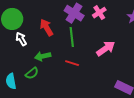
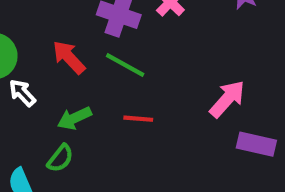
green line: (72, 37) -> (125, 65), turned -42
pink arrow: (106, 48) -> (227, 99), moved

